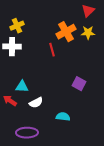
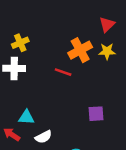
red line: (52, 50) -> (63, 72), turned -56
purple square: (79, 84) -> (96, 114), turned -32

